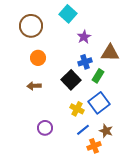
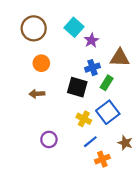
cyan square: (68, 14) -> (74, 27), moved
black square: (71, 80) -> (77, 87), turned -30
brown star: (106, 131) -> (125, 143), moved

